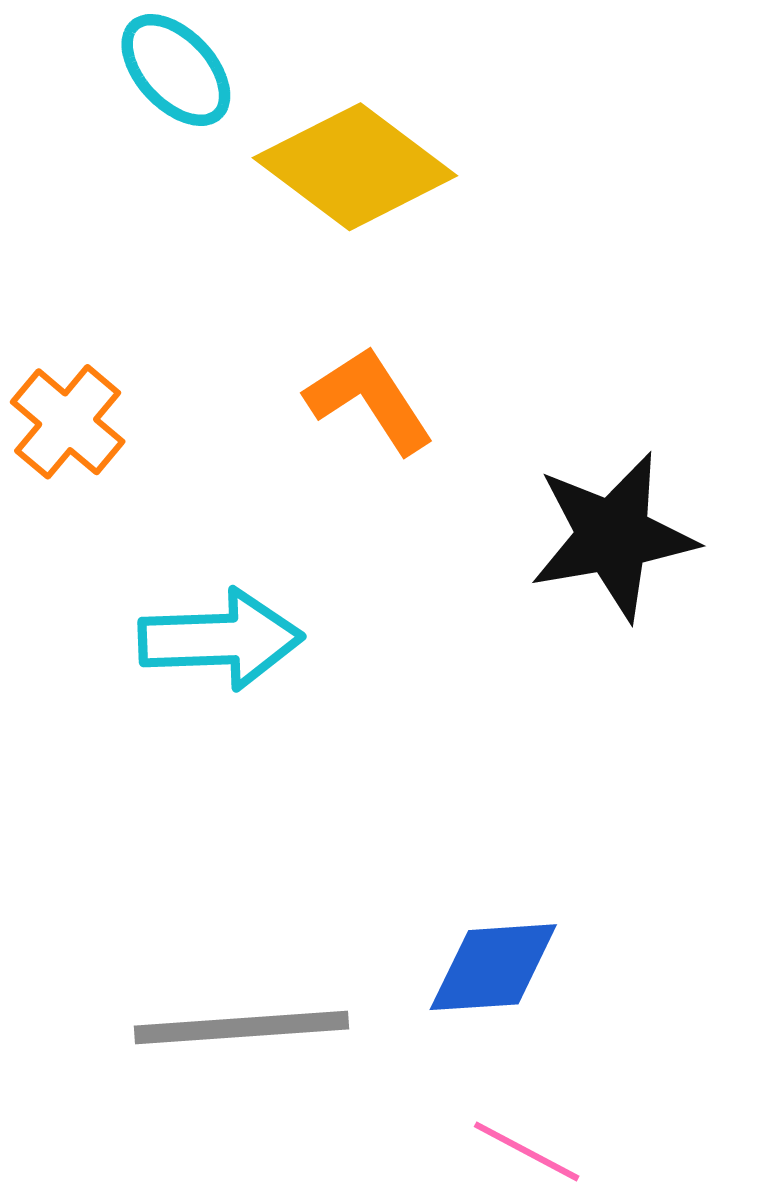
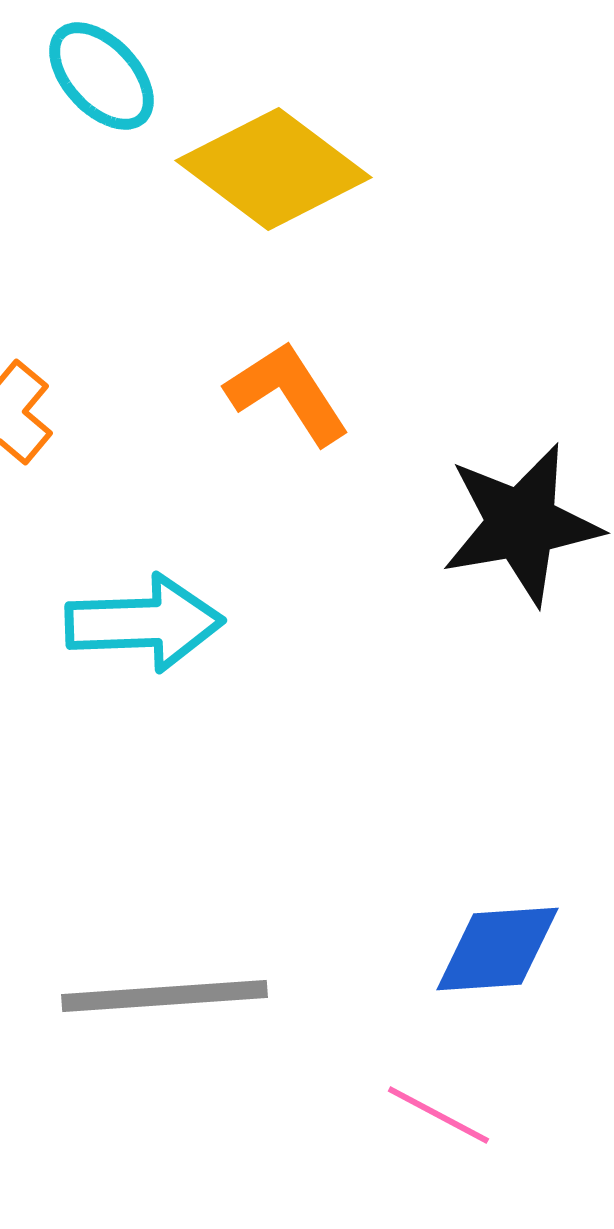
blue diamond: (493, 967) -> (497, 949), moved

